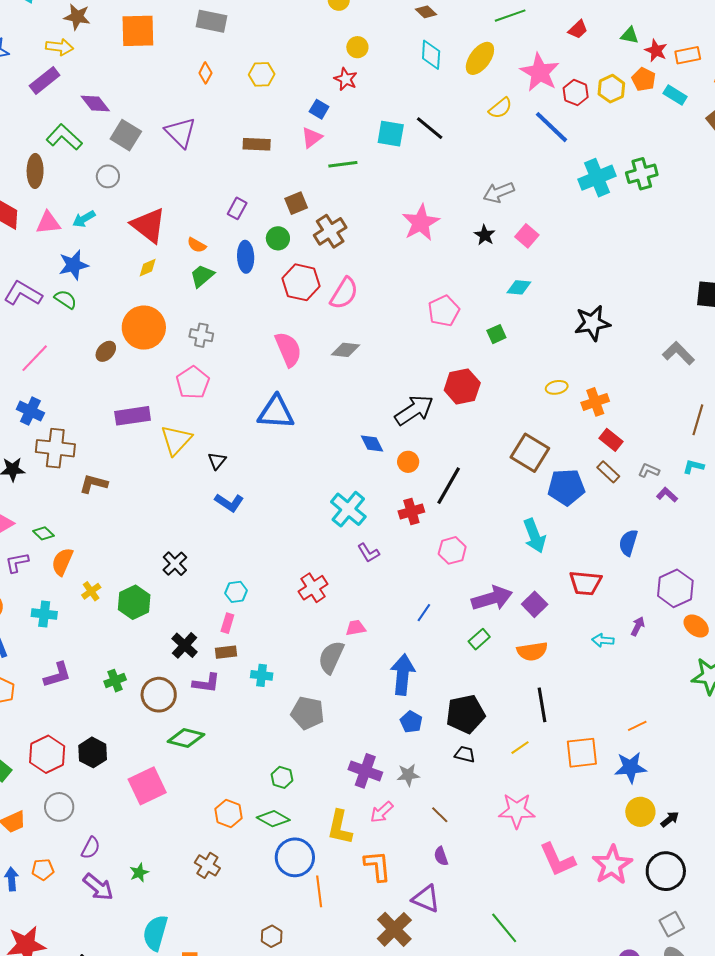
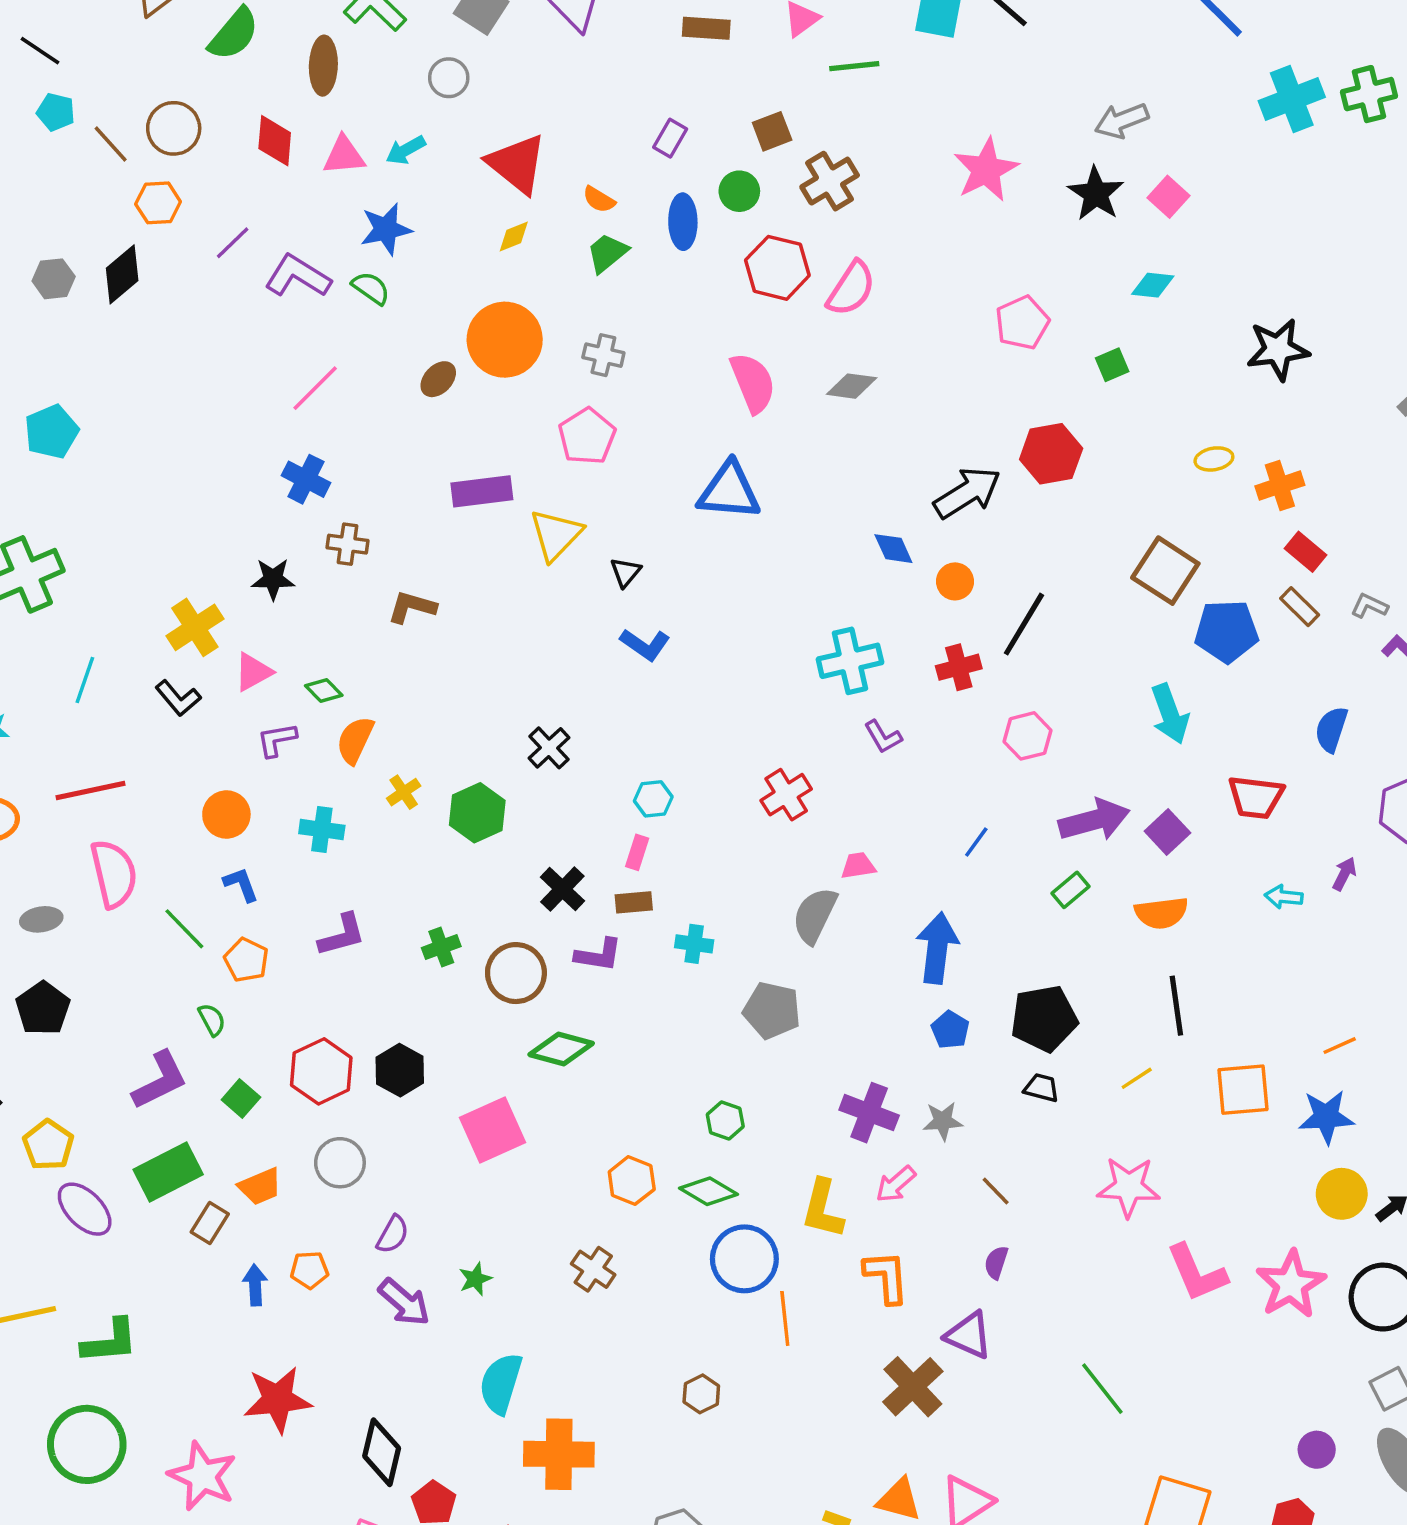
black star: (485, 235) -> (1096, 194), size x1.5
brown cross: (55, 448) -> (347, 544), size x0.6
cyan cross: (348, 509) -> (850, 661), turned 36
purple semicircle: (441, 856) -> (996, 1263), turned 36

